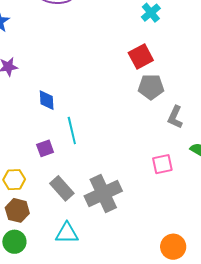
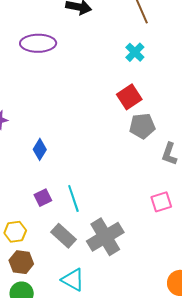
blue diamond: (47, 100) -> (40, 149), turned 40
cyan line: (72, 130) -> (73, 199), moved
cyan triangle: (67, 233) -> (73, 280), turned 35

